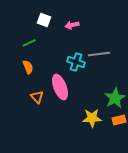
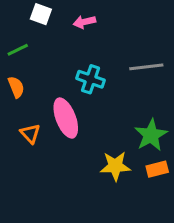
gray line: (99, 54) -> (146, 67), moved

